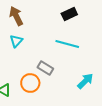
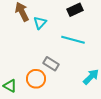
cyan triangle: (16, 41) -> (40, 23), moved

